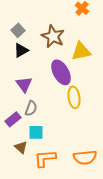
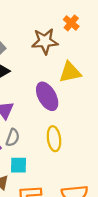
brown star: (53, 36) -> (45, 41), moved, turned -30
yellow ellipse: (74, 97) -> (54, 139), moved

